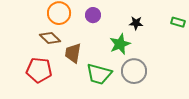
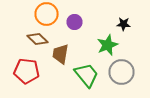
purple circle: (93, 15) -> (74, 22), moved
green trapezoid: (99, 74) -> (86, 75), turned -144

